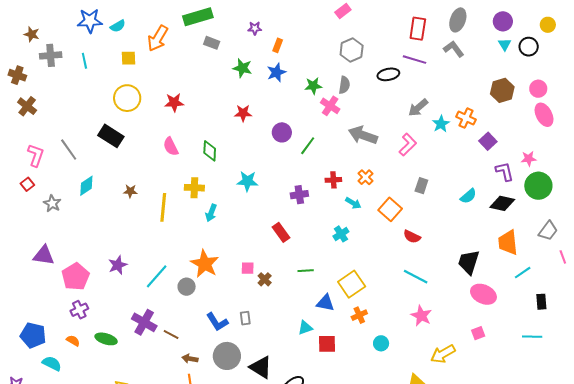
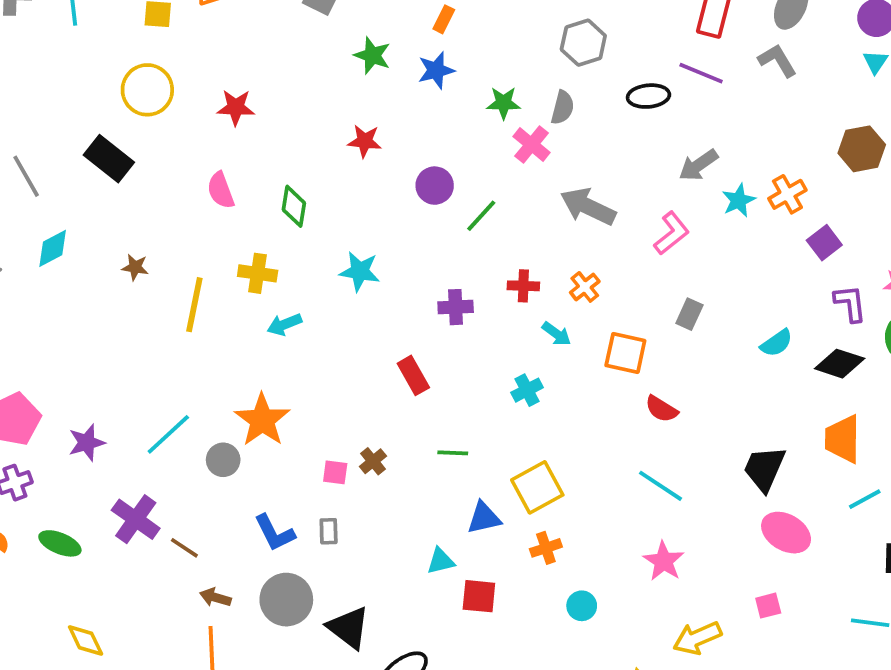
orange cross: (466, 118) -> (787, 194), turned 30
orange square: (390, 209) -> (625, 353), turned -35
cyan arrow: (211, 213) -> (284, 324), turned 42
purple star: (118, 265) -> (87, 443), moved
pink square: (248, 268) -> (335, 472), moved
blue triangle: (325, 303) -> (484, 518), turned -30

